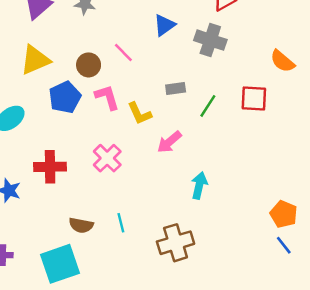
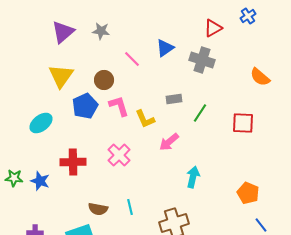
pink line: (123, 52) -> (132, 59), moved
yellow triangle: (35, 60) -> (61, 76), turned -32
red square: (254, 98) -> (243, 123), moved
orange pentagon: (284, 214) -> (248, 193), moved

